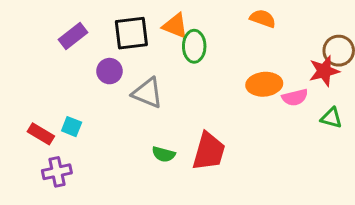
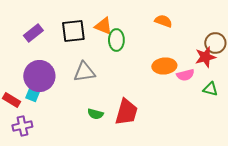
purple circle: (109, 71) -> (39, 76), moved, size x1.8
gray triangle: (147, 93) -> (84, 72), turned -30

